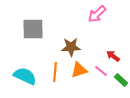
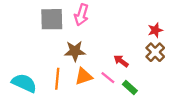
pink arrow: (97, 14) -> (81, 15), moved, turned -30
gray square: (33, 29) -> (52, 19), moved

